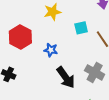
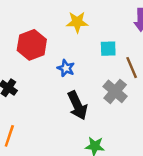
gray cross: (95, 72) -> (115, 91), moved

